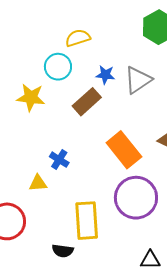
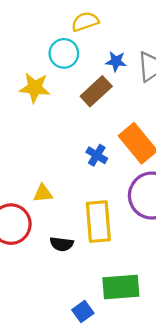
blue cross: (59, 160) -> (97, 155), moved
yellow triangle: (38, 183) -> (43, 193), moved
black semicircle: (63, 251) -> (62, 244), moved

